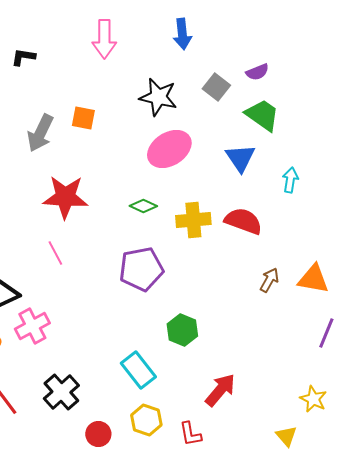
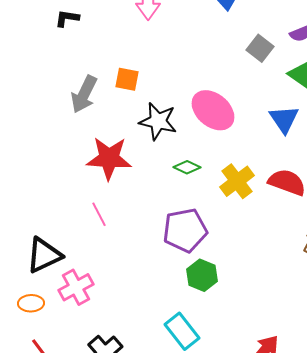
black star: (158, 97) -> (158, 121), moved
pink ellipse: (169, 149) -> (213, 110), turned 72
yellow cross: (193, 220) -> (237, 181), turned -32
green hexagon: (182, 330) -> (202, 275), moved

